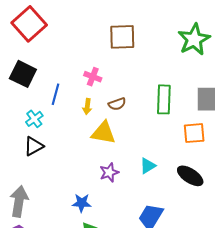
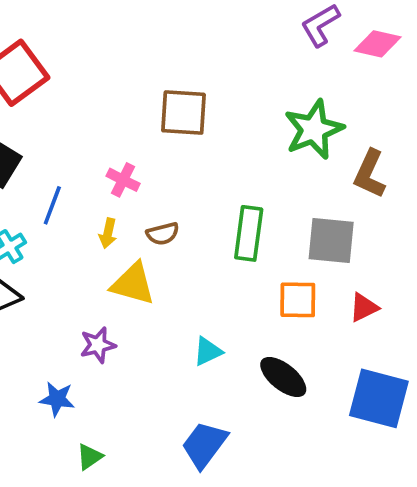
purple star: (109, 172) -> (98, 345), moved
blue star: (82, 203) -> (57, 399), moved

